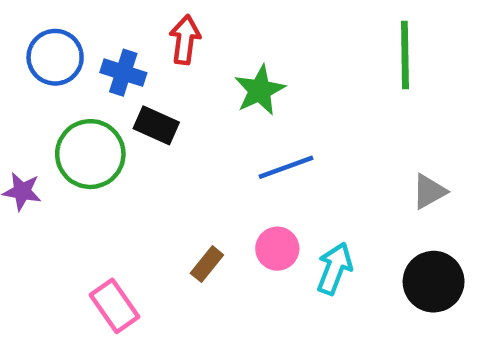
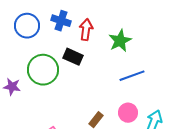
red arrow: (185, 40) -> (86, 30), moved
blue cross: (123, 73) -> (61, 21), moved

